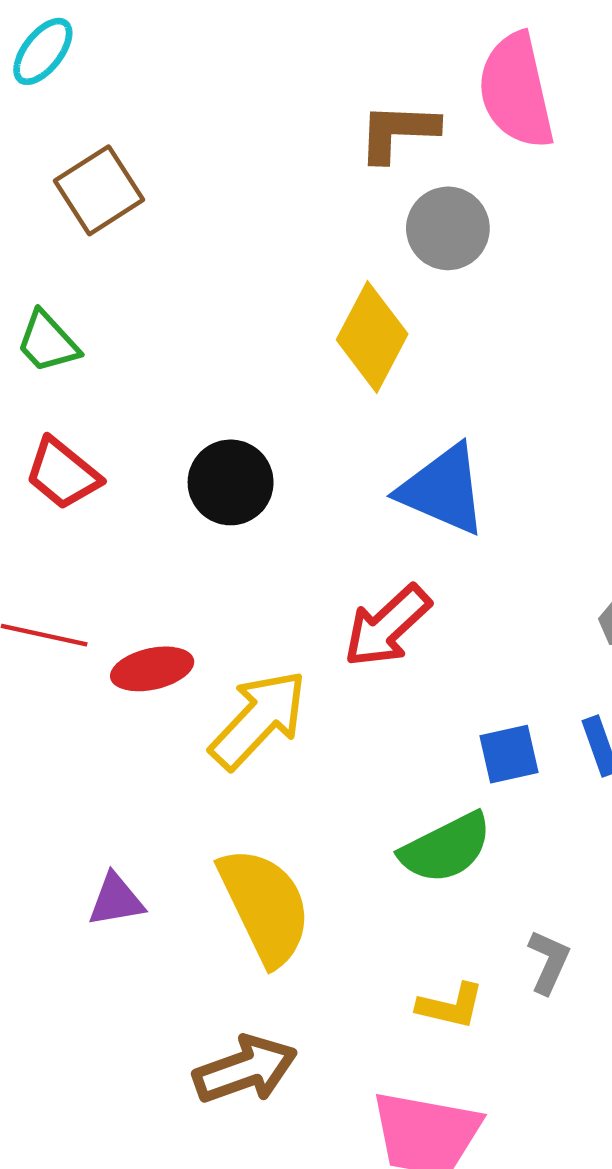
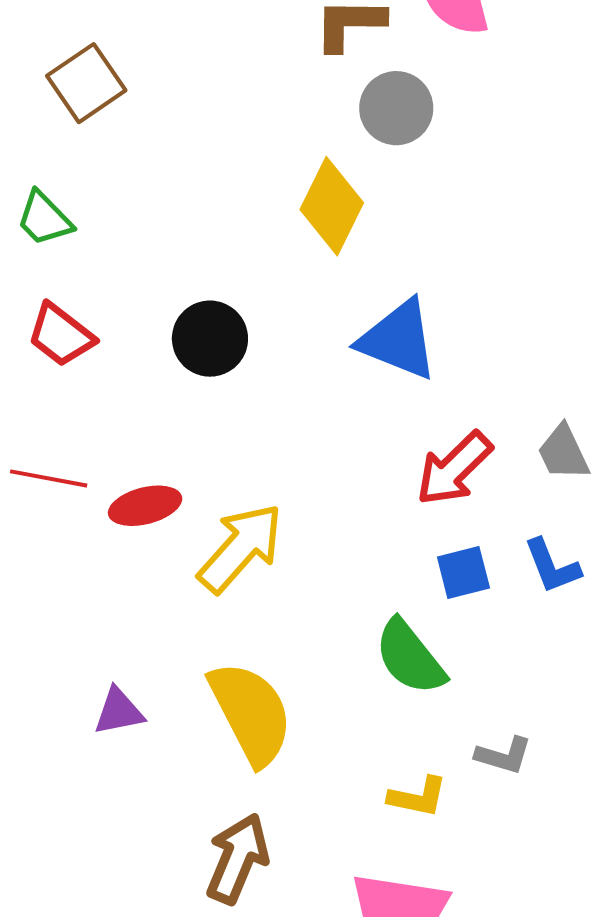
red arrow: (387, 626) -> (454, 469), moved
green semicircle: (446, 848) -> (410, 657), turned 80
gray L-shape: (549, 962) -> (504, 755), turned 84
brown arrow: (245, 1070) -> (237, 858), turned -46

